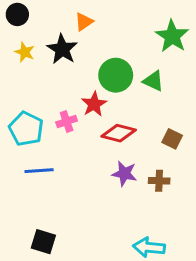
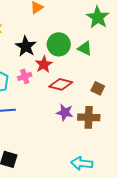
black star: (62, 49) -> (26, 46), moved
brown cross: (159, 181) -> (89, 117), size x1.5

